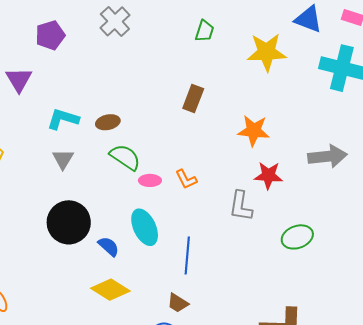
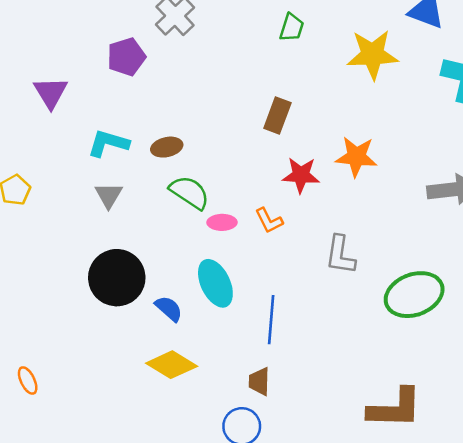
purple pentagon: (50, 35) -> (126, 57), moved
red star: (268, 175) -> (301, 175), moved
green ellipse: (297, 237) -> (414, 295), size x1.4
brown trapezoid: (178, 303) -> (259, 382), turned 60

